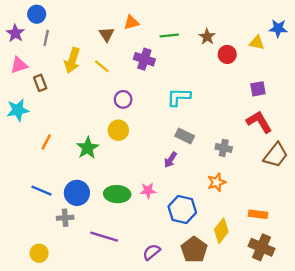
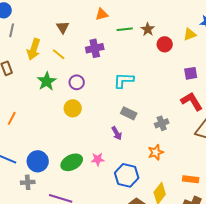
orange triangle: (131, 22) -> (102, 14), moved
green line: (169, 36) -> (125, 29), moved
yellow triangle: (257, 43) -> (190, 34), turned -32
purple cross: (144, 59) -> (95, 48), turned -30
green star: (88, 148) -> (47, 81), moved
gray cross: (224, 148) -> (162, 123), turned -32
purple arrow: (170, 160) -> (117, 133), turned -64
green ellipse: (117, 194) -> (72, 162), turned -30

